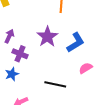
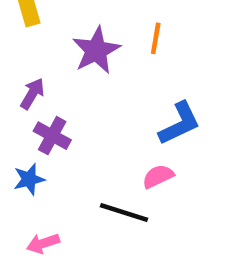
purple star: (47, 37) -> (96, 50), moved
pink semicircle: (86, 68) -> (158, 176), moved

